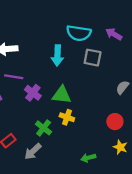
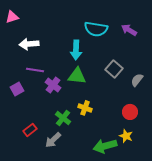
gray square: (93, 58) -> (114, 69), moved, turned 30
green triangle: (62, 95) -> (77, 76), moved
yellow star: (120, 147) -> (126, 136), moved
green arrow: (88, 158) -> (105, 146), size x1.6

